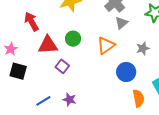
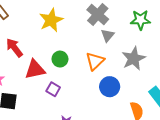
gray star: (143, 48) -> (134, 59), size x1.6
blue circle: (126, 72) -> (110, 87), moved

